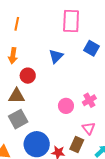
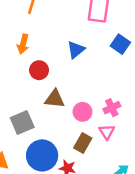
brown triangle: (16, 96) -> (55, 99), moved
pink triangle: (89, 128) -> (107, 132), moved
brown rectangle: (77, 145) -> (83, 143), moved

